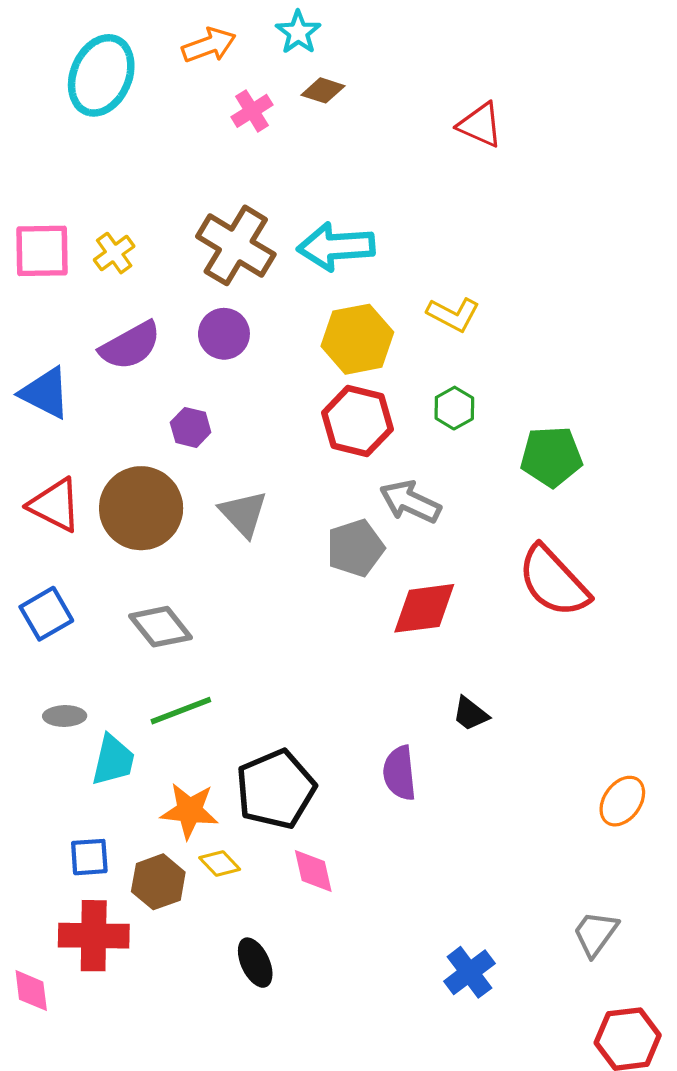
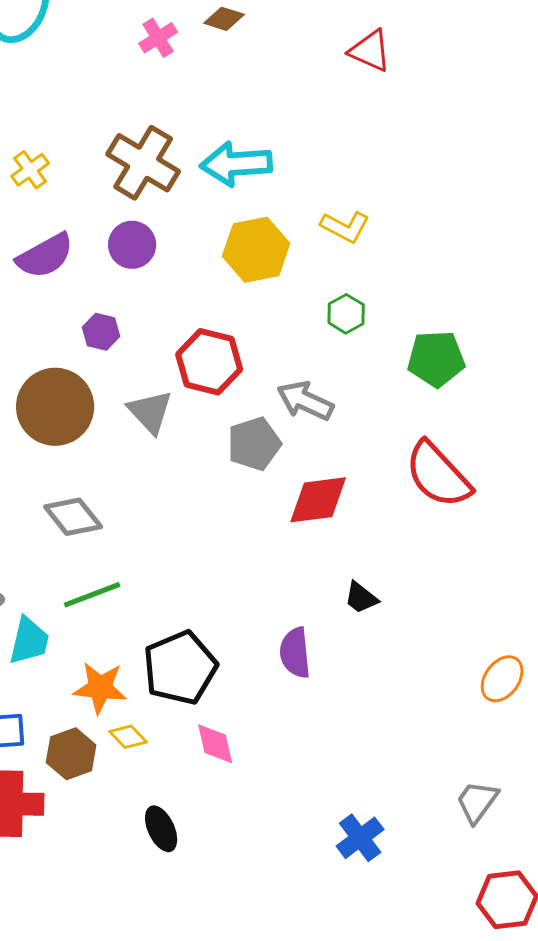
red hexagon: (357, 421) -> (209, 362), moved

